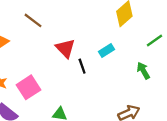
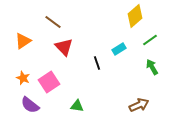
green line: (154, 40) -> (150, 40), moved
red triangle: (65, 48) -> (64, 47), moved

